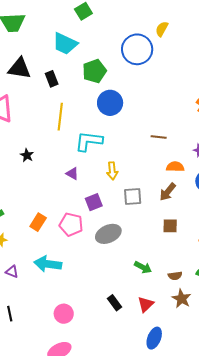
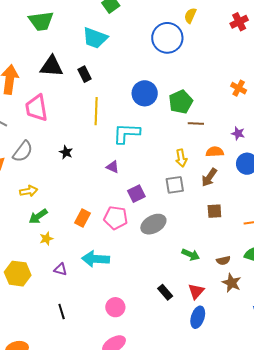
green pentagon: (94, 71) -> (181, 102), moved
yellow arrow: (112, 171) -> (181, 158), moved
blue ellipse: (154, 338) -> (198, 317), moved

